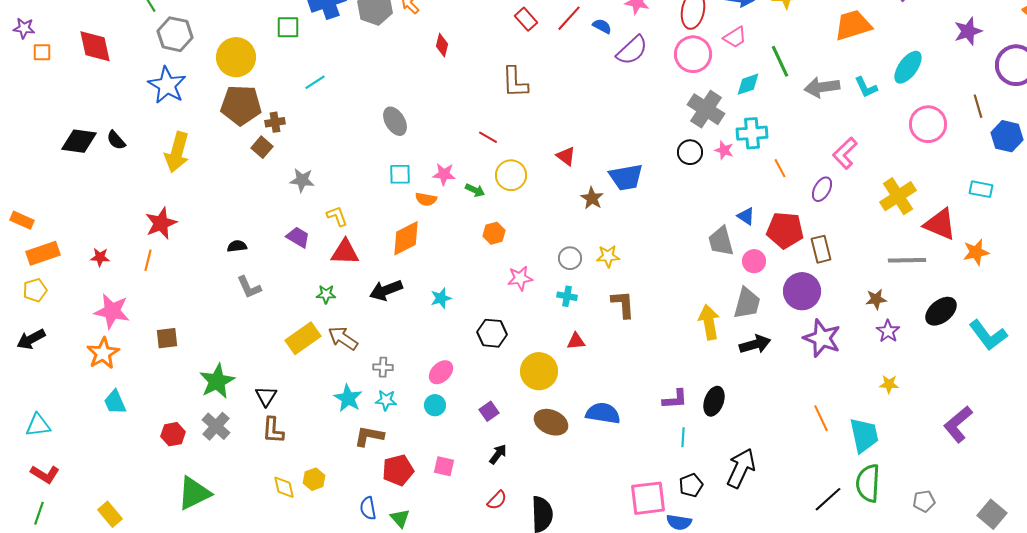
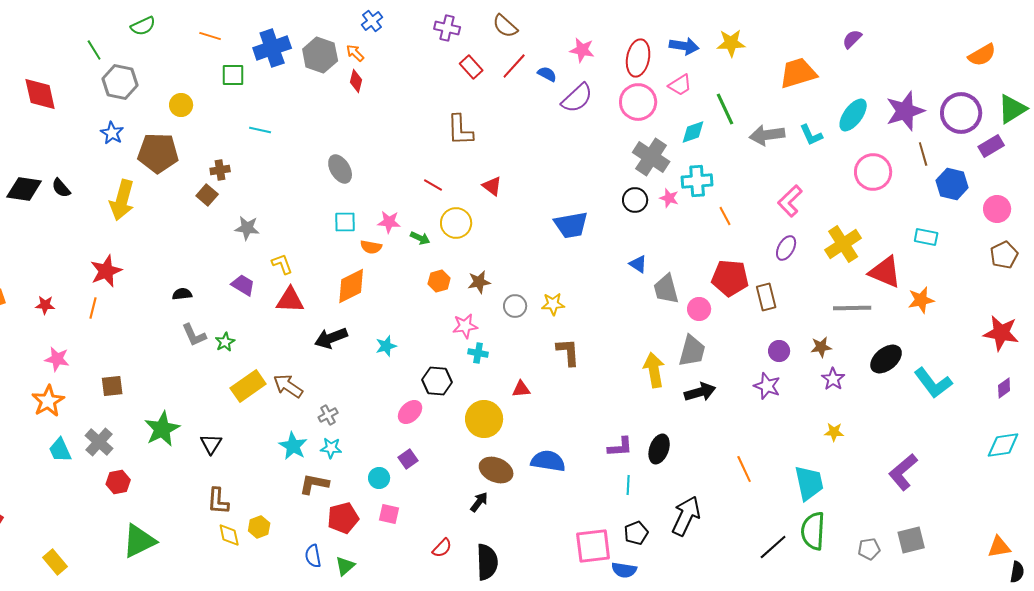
purple star: (968, 31) -> (905, 111), moved, size x1.4
red diamond: (442, 45) -> (356, 81), moved
yellow circle: (236, 57) -> (181, 105), size x0.6
cyan line: (315, 82) -> (260, 130), turned 45
blue star: (167, 85) -> (112, 133), size x0.6
brown pentagon: (241, 105) -> (158, 153), moved
red triangle: (566, 156) -> (492, 186), moved
purple ellipse: (822, 189) -> (786, 248), moved
brown star: (592, 198) -> (479, 282), moved, turned 30
blue triangle: (746, 216) -> (638, 264), moved
purple circle: (802, 291) -> (779, 351), moved, size x0.6
green star: (326, 294) -> (225, 342), moved, turned -30
cyan cross: (567, 296) -> (478, 353), moved
pink star: (112, 311) -> (57, 359), size x0.7
purple star: (822, 338) -> (767, 386), size x0.7
gray cross: (383, 367) -> (328, 415), turned -30
pink ellipse: (441, 372) -> (410, 412), moved
cyan circle: (435, 405) -> (379, 478), moved
purple square: (489, 411) -> (408, 459), moved
orange line: (821, 418) -> (744, 469), moved
gray cross: (216, 426) -> (99, 442), moved
brown L-shape: (273, 430) -> (218, 501), moved
black arrow: (498, 454) -> (479, 502), moved
gray square: (992, 514) -> (911, 540), moved, turned 36
green triangle: (400, 518) -> (345, 566), turned 30

